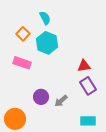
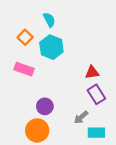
gray arrow: (61, 101) -> (81, 117), moved
orange circle: (15, 119) -> (37, 130), moved

